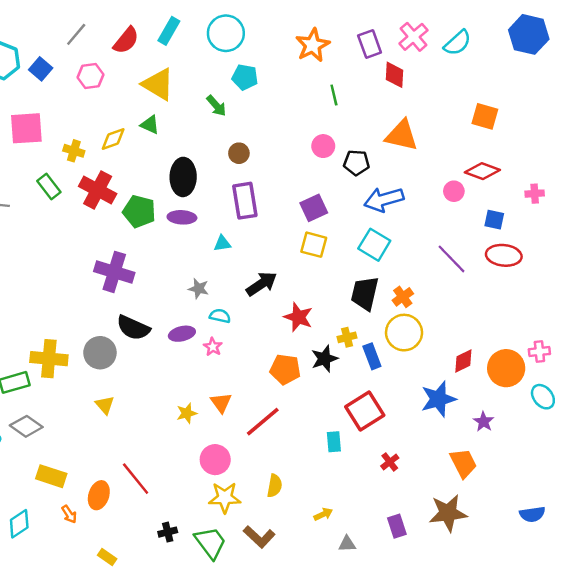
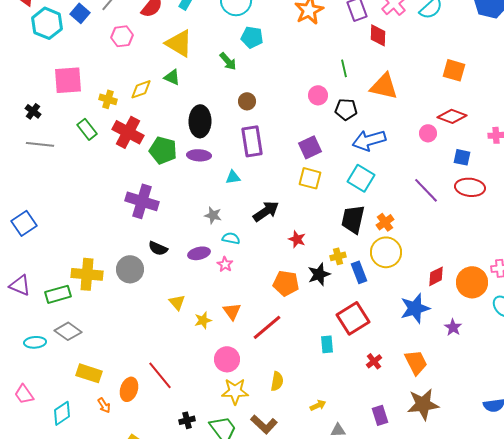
blue square: (41, 69) -> (80, 13), moved
green line: (334, 95) -> (344, 68), moved
red star: (298, 317) -> (297, 239), size x0.7
black semicircle: (133, 328) -> (158, 248), size x0.7
yellow triangle: (105, 405) -> (177, 302), moved
orange trapezoid: (463, 463) -> (416, 362), moved

